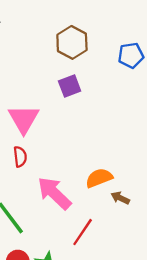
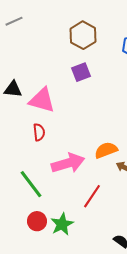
pink triangle: (24, 119) -> (42, 100), turned -44
pink arrow: (54, 193) -> (68, 163), turned 120

